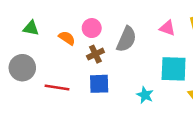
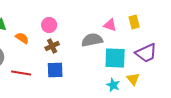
orange semicircle: (67, 38) -> (22, 38), moved
gray semicircle: (126, 39) -> (92, 40), moved, turned -125
cyan star: (145, 95) -> (113, 85), moved

